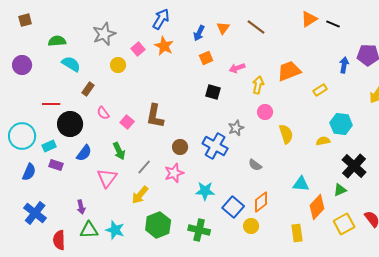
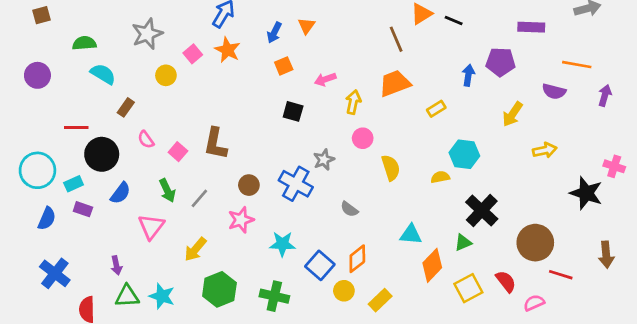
brown line: (256, 27) -> (396, 39), moved, turned 30
gray line: (144, 167) -> (199, 198), moved
yellow rectangle: (297, 233) -> (380, 300), moved, turned 54

